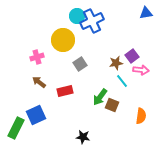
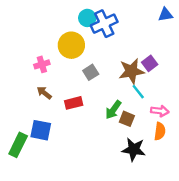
brown star: (116, 63) -> (131, 71), size x1.6
pink arrow: (141, 70) -> (160, 111), moved
blue square: (36, 115) -> (41, 130), turned 36
black star: (83, 137) -> (134, 149), moved, size x1.5

